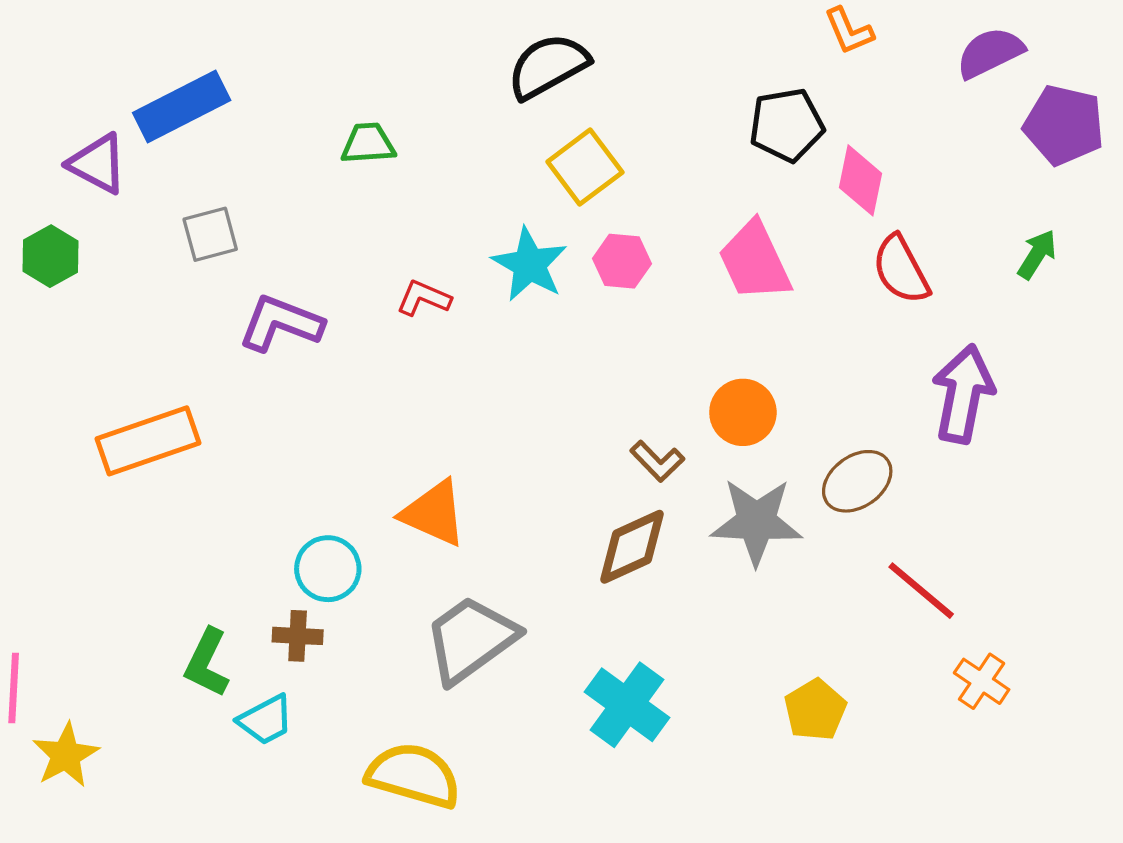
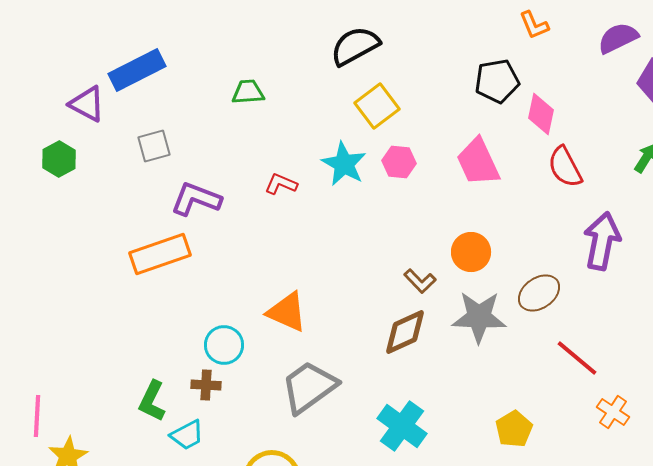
orange rectangle: (148, 441) -> (160, 254), moved

